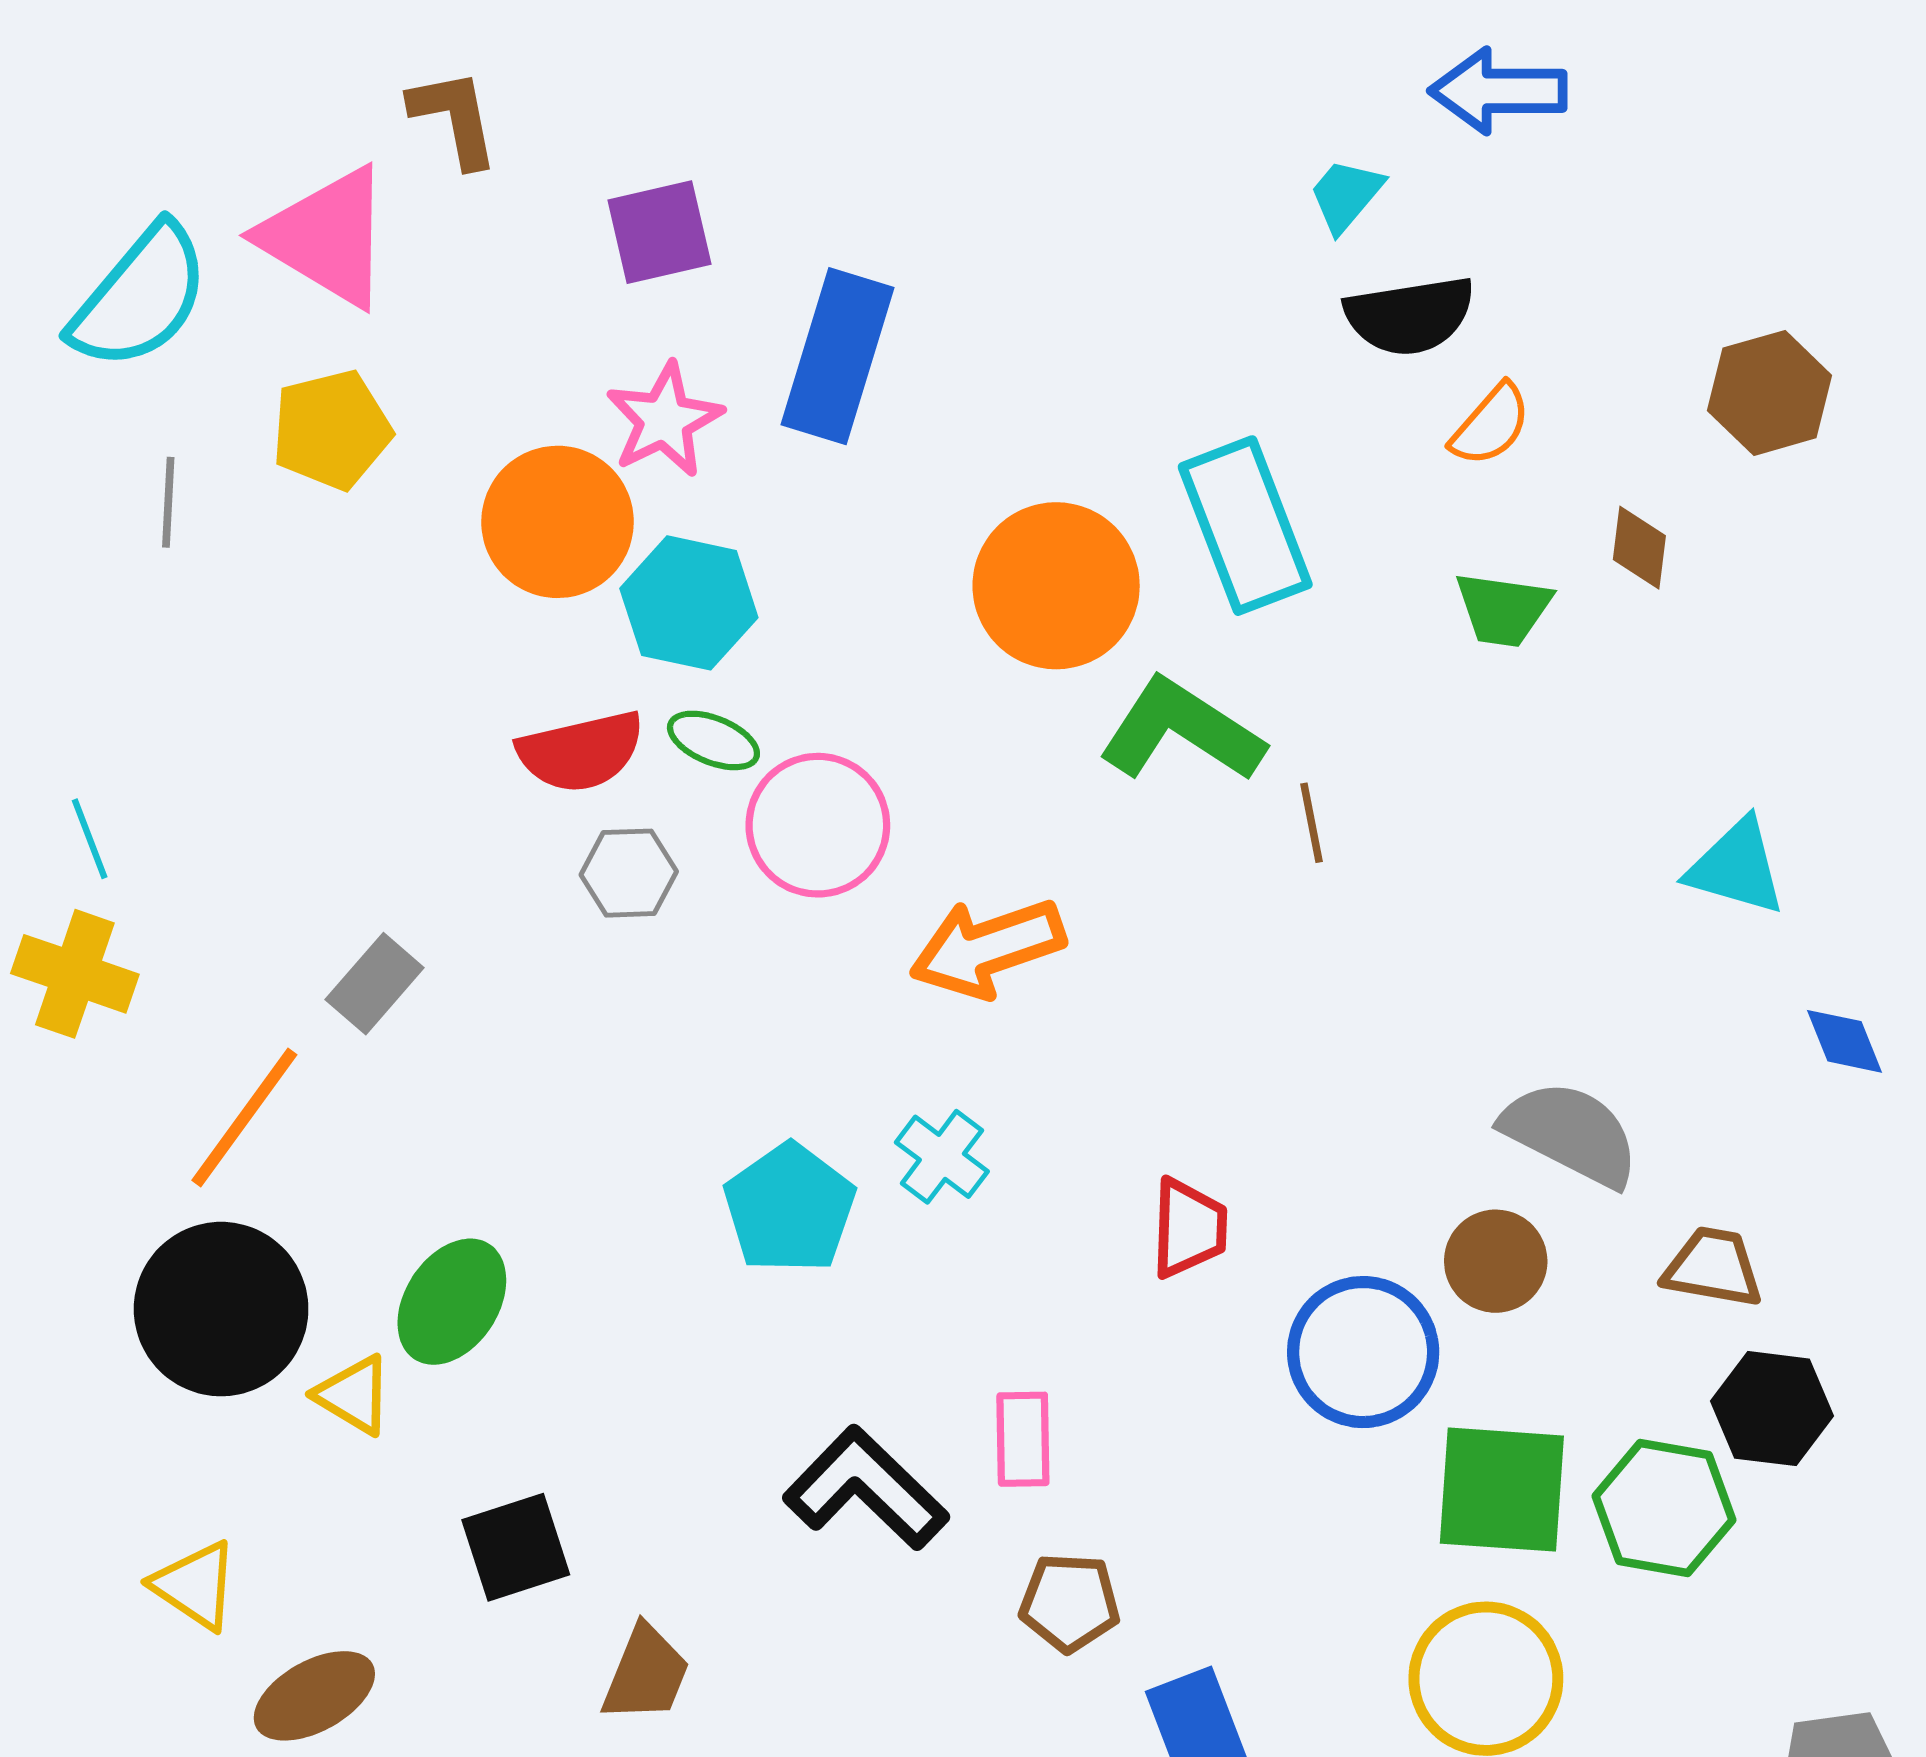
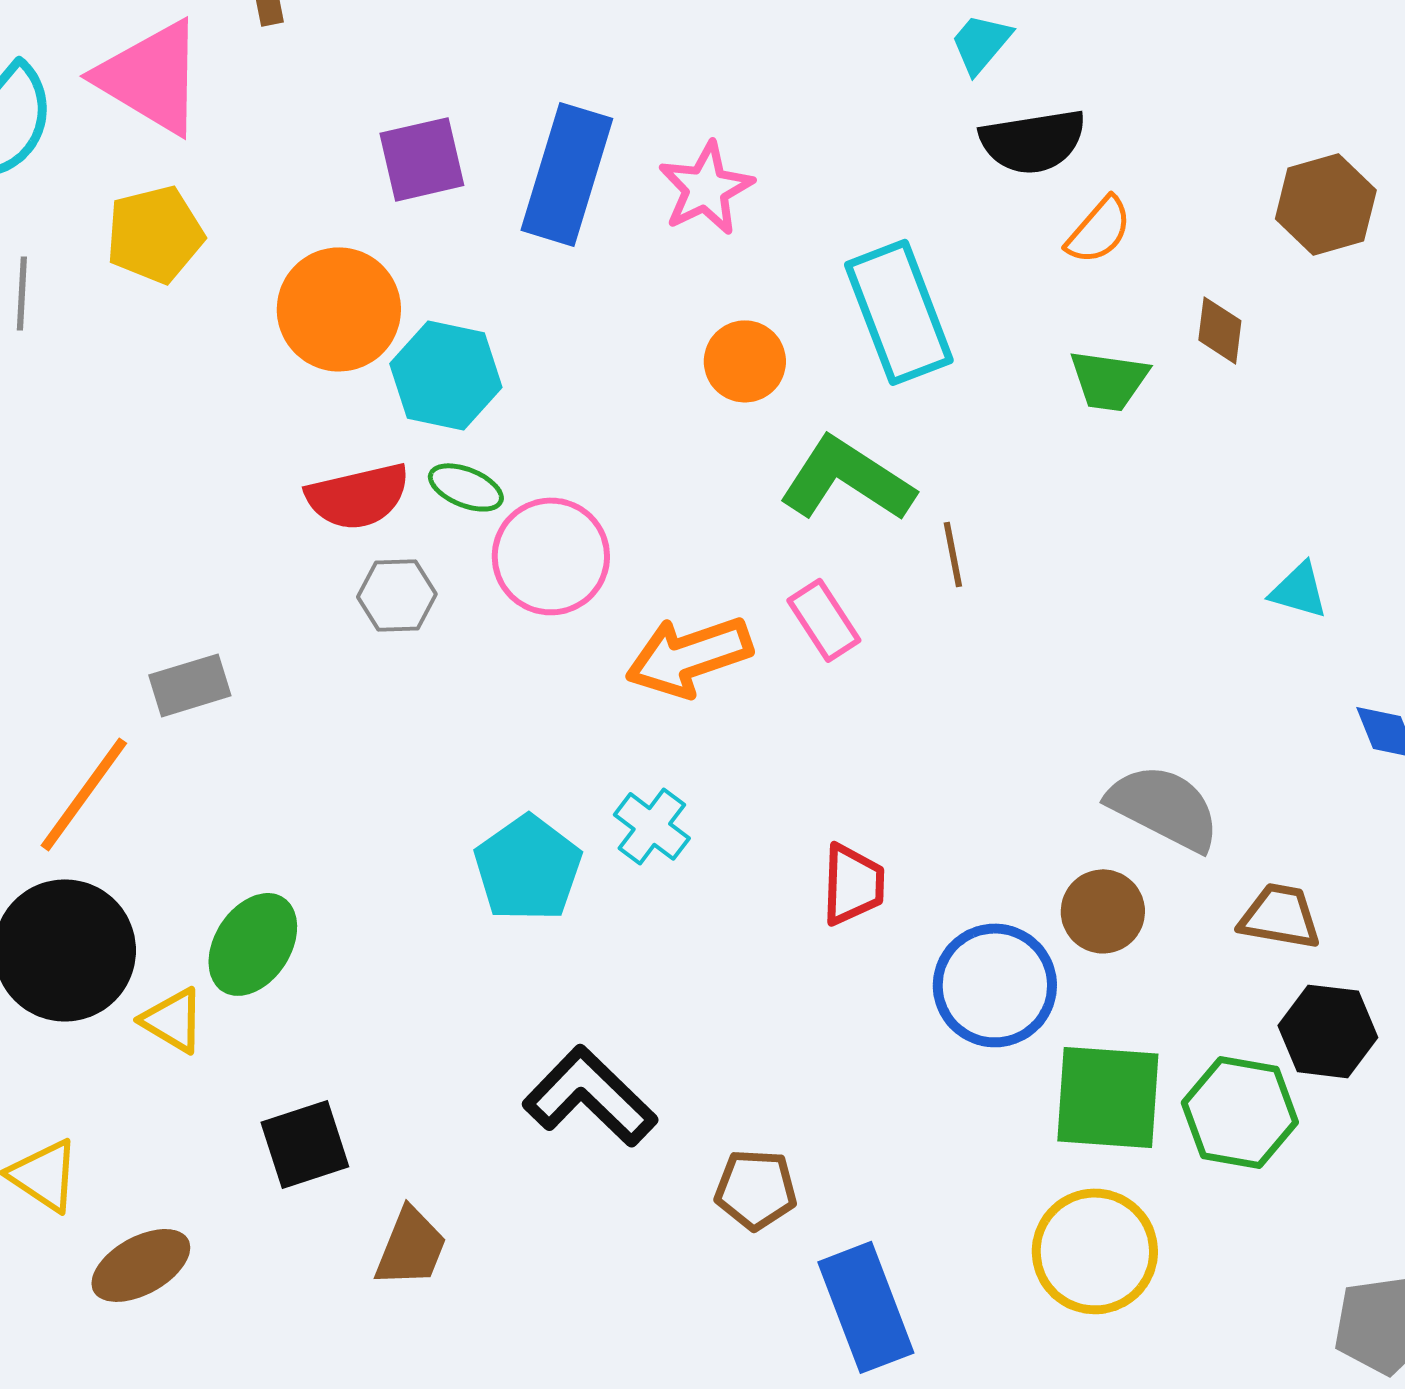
purple square: (659, 232) -> (422, 159), moved
pink star: (664, 420) -> (706, 188), moved
orange circle: (1056, 586) -> (745, 361), size x0.6
cyan triangle: (1736, 867) -> (1299, 590), size x0.7
gray rectangle: (375, 984) -> (190, 685), turned 32
pink rectangle: (1023, 1439) -> (824, 620), moved, turned -32

